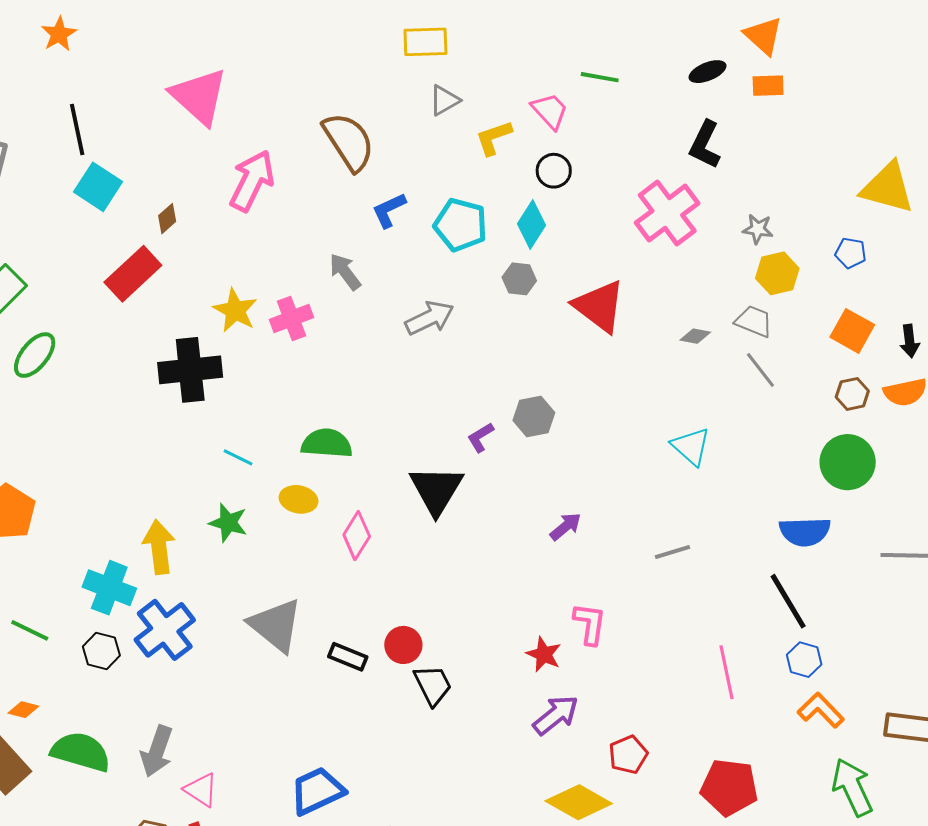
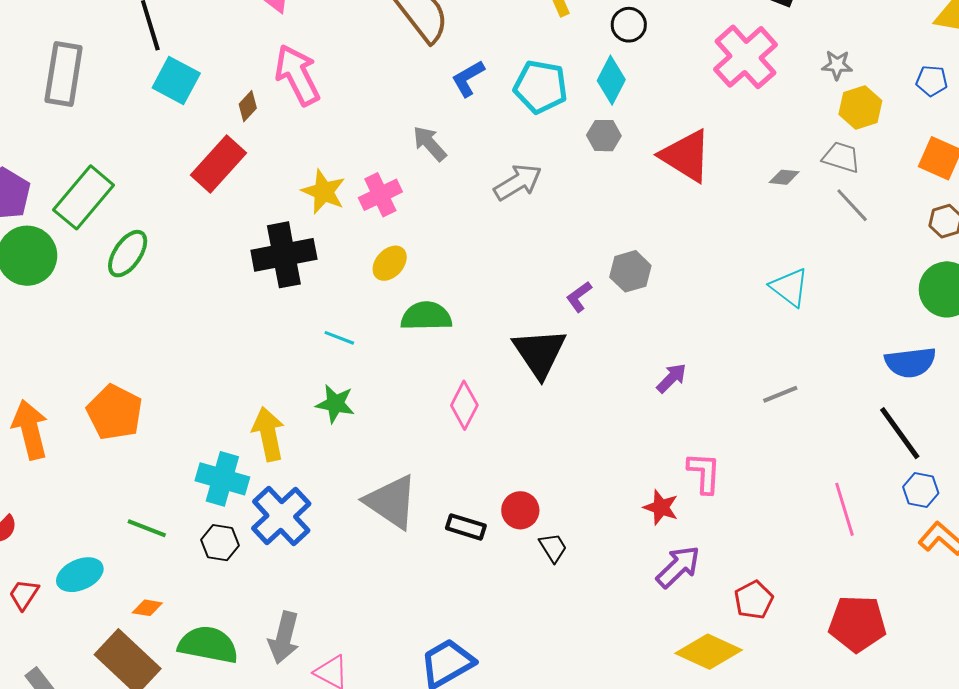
pink arrow: (252, 181) -> (297, 75), moved, turned -48
yellow ellipse: (299, 499) -> (390, 263), moved, turned -54
black trapezoid: (433, 685) -> (553, 548), size x0.7

